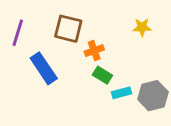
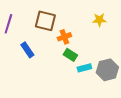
blue rectangle: (44, 68) -> (27, 50), size x0.7

